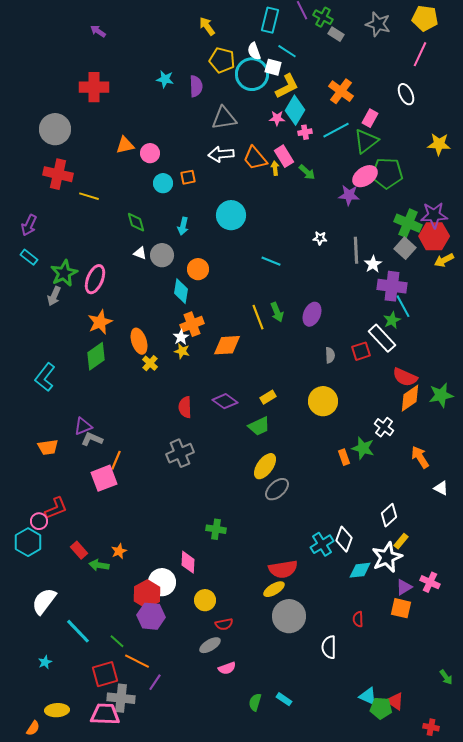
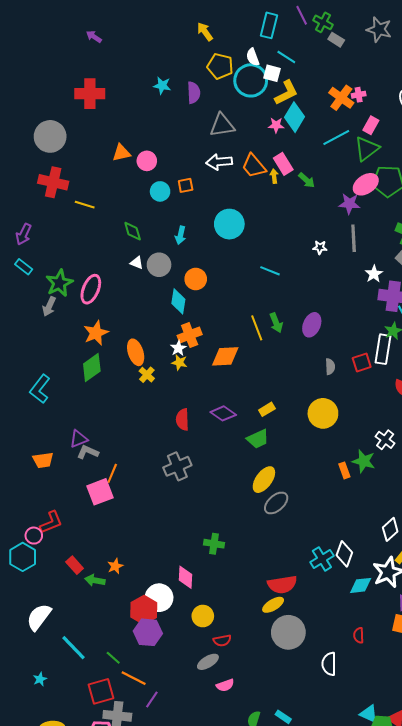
pink cross: (305, 132) -> (359, 95), moved
gray line: (356, 250) -> (354, 238), moved
white rectangle: (382, 338) -> (383, 349), turned 52

